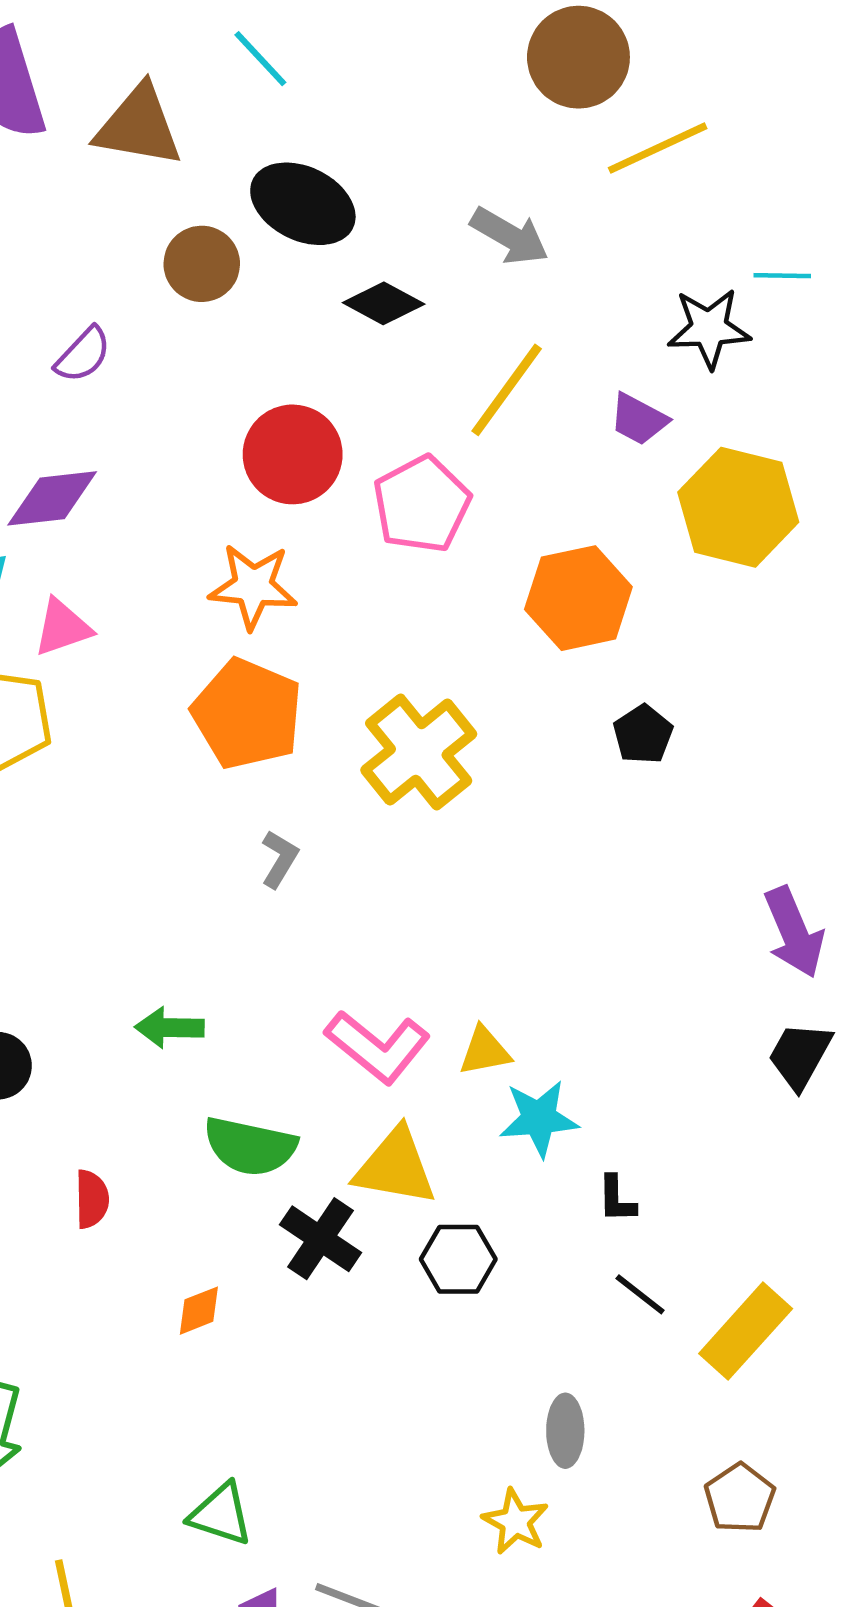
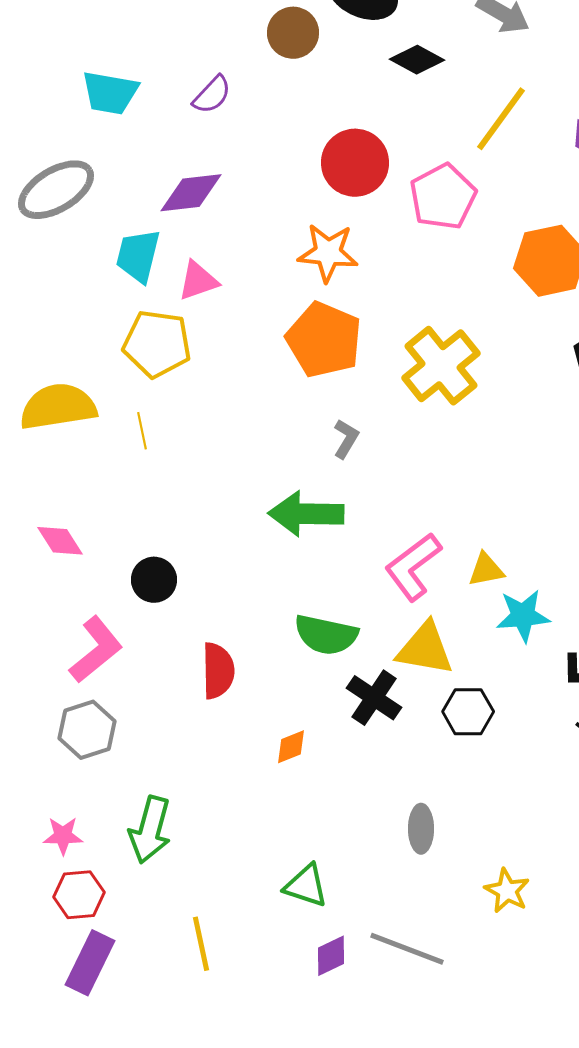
green arrow: (169, 1028) -> (306, 514), moved, size x1.6
pink L-shape: (378, 1047) -> (413, 567), turned 104
red semicircle: (92, 1199) -> (218, 671), size x1.4
gray ellipse: (565, 1431) -> (421, 829), moved

